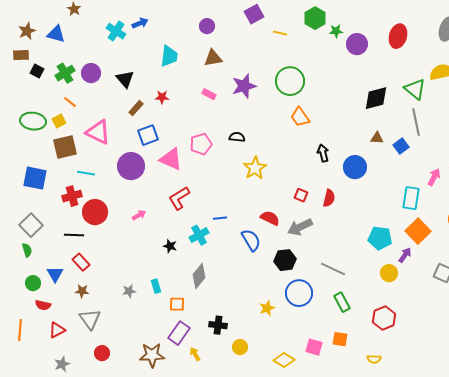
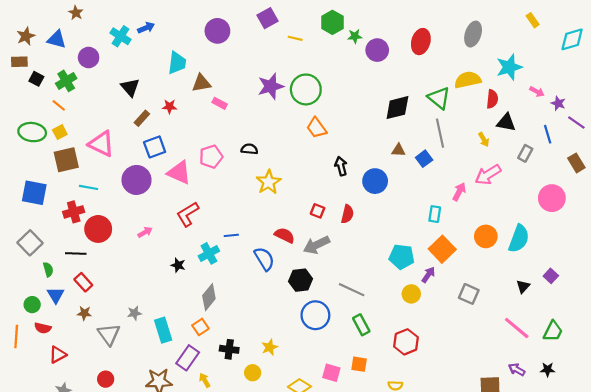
purple circle: (207, 26) -> (217, 31), size x1.5
brown triangle: (213, 58) -> (201, 83), moved
purple circle: (91, 73) -> (89, 58), moved
purple star: (244, 86) -> (271, 86), moved
orange line: (70, 102) -> (59, 105), moved
cyan rectangle: (411, 198) -> (435, 214), size x0.7
green semicircle: (27, 250) -> (48, 269), moved
cyan rectangle: (156, 286) -> (163, 330), moved, size x1.6
orange square: (177, 304) -> (200, 327), moved, turned -35
yellow star: (267, 308) -> (270, 347), moved
gray triangle: (90, 319) -> (109, 334), moved
orange line: (20, 330) -> (16, 337), moved

